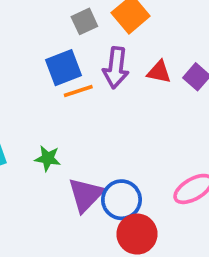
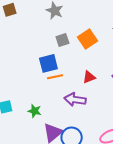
purple arrow: (116, 68) -> (75, 100), moved, turned 85
red triangle: (159, 72) -> (89, 77), moved, turned -40

